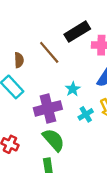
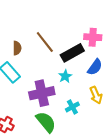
black rectangle: (77, 32) -> (72, 53), moved
cyan cross: (86, 114) -> (72, 107), moved

